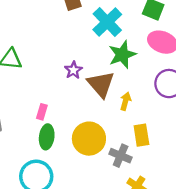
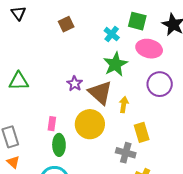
cyan cross: (107, 22) -> (112, 34), moved, size x0.6
yellow circle: (89, 139) -> (90, 124), moved

